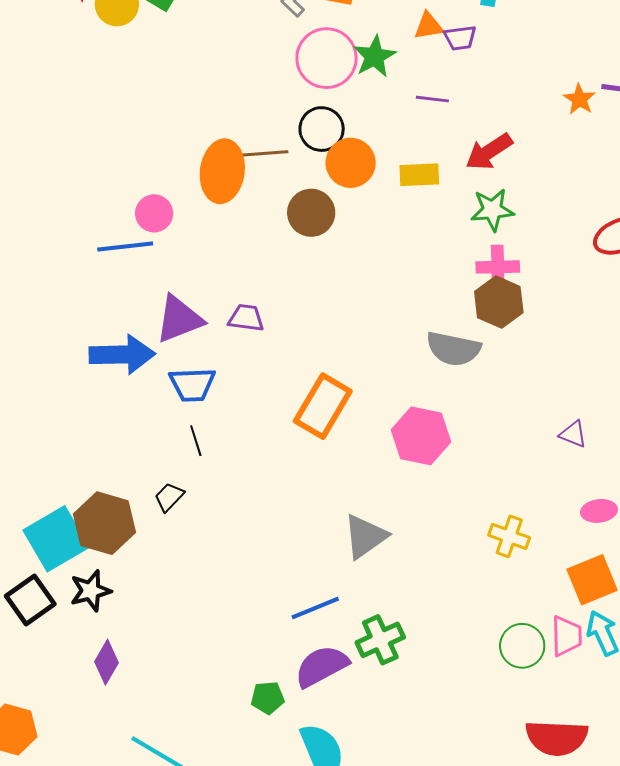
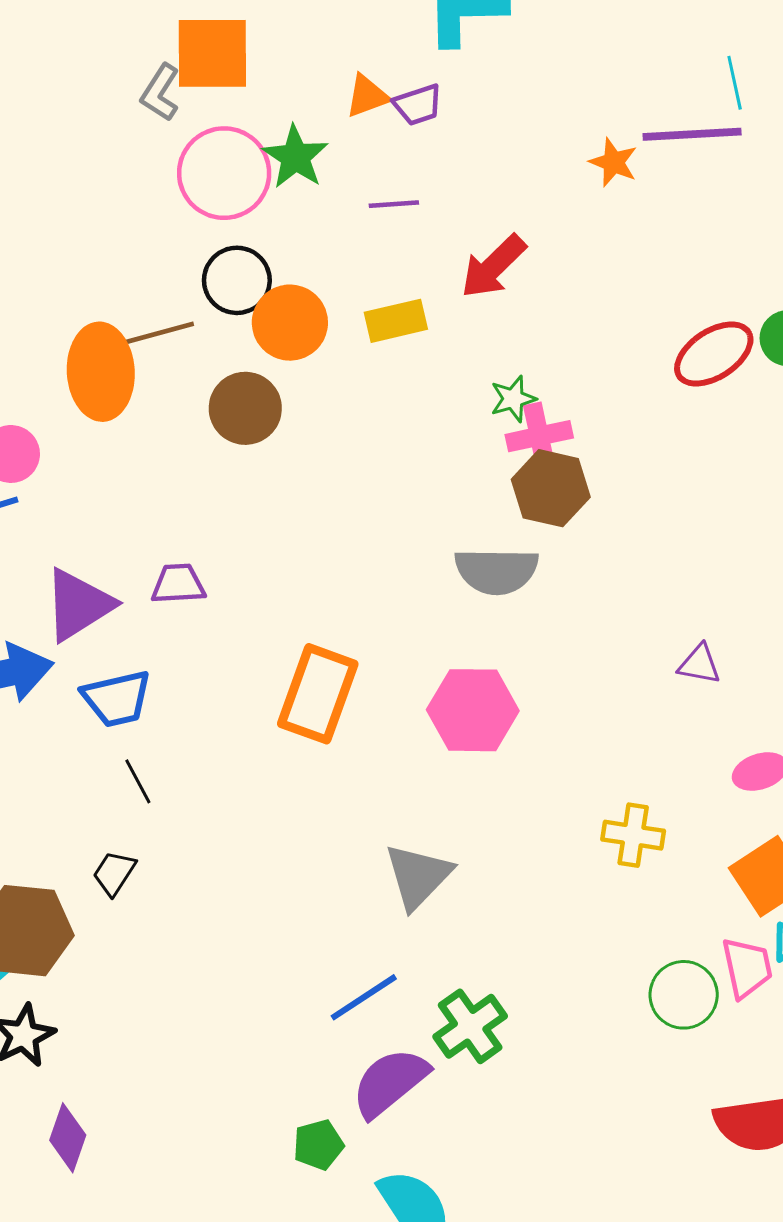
green star: (492, 210) -> (513, 399), moved, size x0.7

